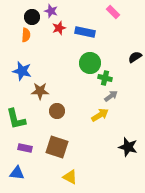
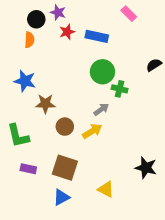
gray arrow: (111, 96) -> (101, 109), moved
yellow arrow: (100, 115) -> (92, 131), moved
blue triangle: (17, 173) -> (61, 197), moved, turned -35
yellow triangle: (70, 177) -> (106, 189), moved

